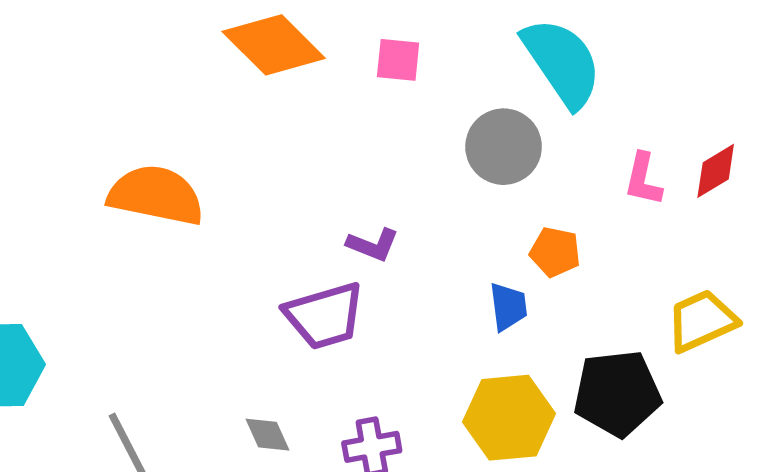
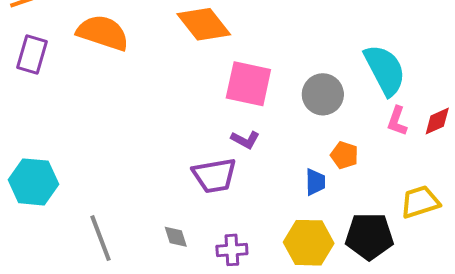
pink square: (398, 60) -> (248, 84), moved, size x1.8
cyan semicircle: (562, 62) -> (385, 70), moved
orange semicircle: (156, 195) -> (103, 33), moved

